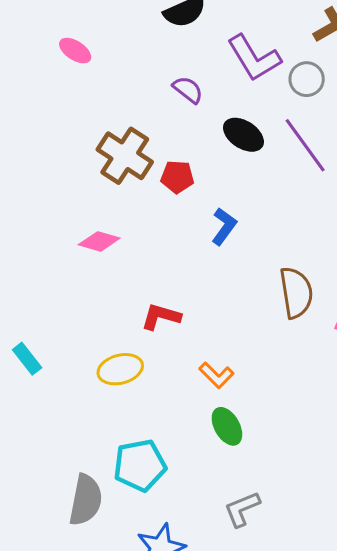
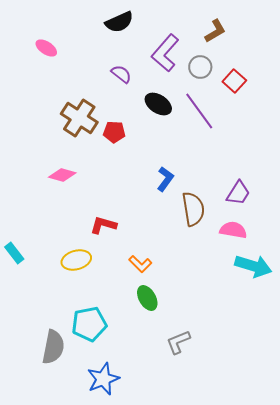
purple L-shape: (254, 58) -> (165, 53), turned 72
blue L-shape: (224, 226) -> (165, 179), moved
gray L-shape: (242, 509) -> (178, 342), moved

